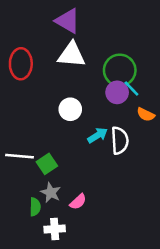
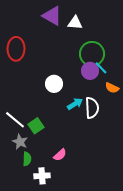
white triangle: (72, 55) -> (75, 23), moved, size x0.7
white line: (19, 156) -> (15, 120), turned 35
gray star: (51, 193) -> (20, 142), moved

